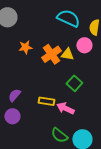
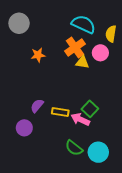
orange cross: (51, 54) -> (75, 48), moved
green square: (74, 83) -> (90, 109), moved
purple semicircle: (14, 95) -> (37, 106), moved

